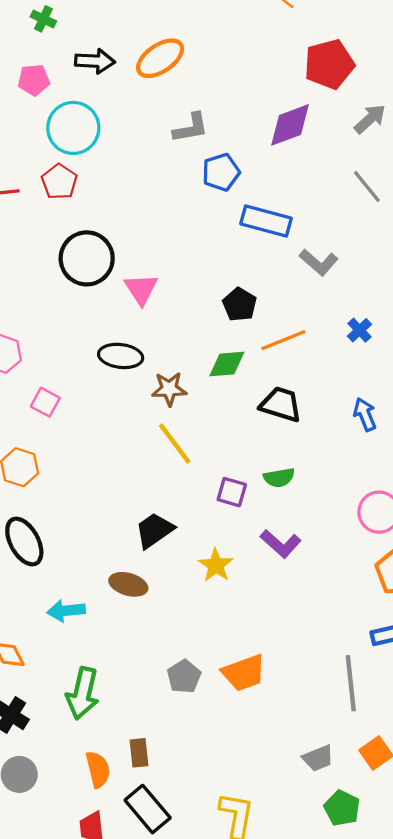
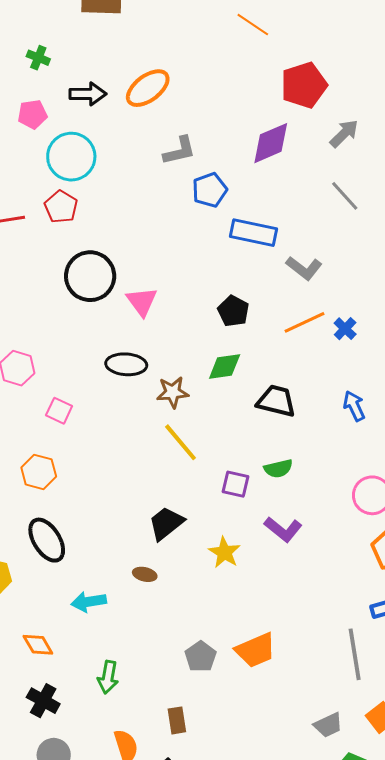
orange line: (283, 340) -> (304, 322), moved
brown ellipse: (128, 584) -> (145, 574), size x0.7
green arrow: (83, 693) -> (108, 677), size x0.7
brown rectangle: (139, 753) -> (177, 720), moved

